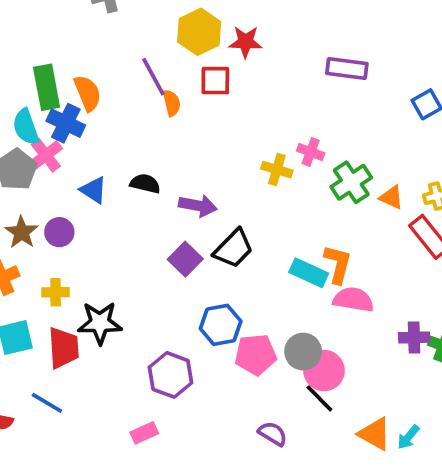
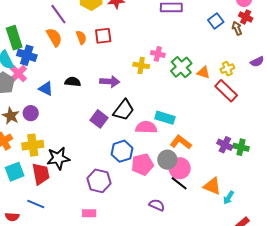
purple line: (153, 77) -> (58, 14), moved
red square: (215, 81) -> (103, 36), moved
orange semicircle: (88, 93) -> (54, 37), moved
purple arrow: (198, 206) -> (110, 82), moved
orange L-shape: (338, 264) -> (181, 142), moved, turned -60
yellow cross: (56, 292) -> (33, 145), size x1.5
pink semicircle: (353, 300) -> (146, 127), moved
purple cross: (414, 337) -> (225, 145), turned 35
pink rectangle: (144, 433) -> (89, 213), turned 32
orange triangle: (375, 434) -> (212, 186), moved

